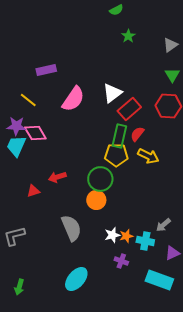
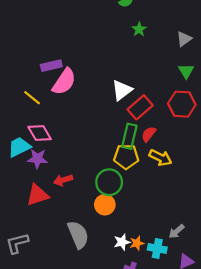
pink semicircle: (73, 99) -> (64, 82), moved
purple star: (16, 126) -> (37, 159), moved
cyan trapezoid: (16, 146) -> (19, 147), turned 40
red triangle: (33, 191) -> (37, 195), size x1.6

